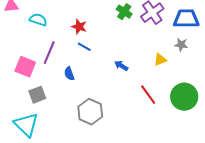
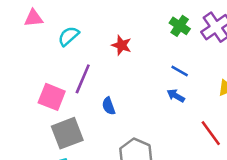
cyan semicircle: (38, 20) -> (69, 36), turned -60
blue line: (84, 47) -> (180, 71), moved
gray square: (37, 95) -> (67, 133), size x1.4

